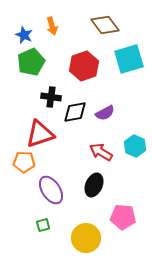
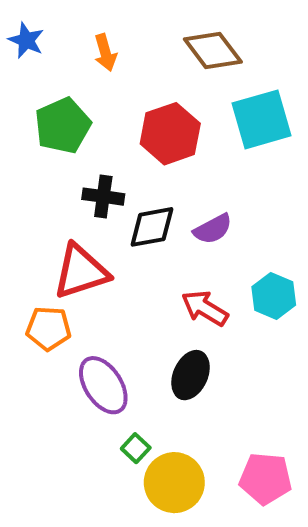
blue star: (24, 35) -> (26, 40), moved
pink pentagon: (123, 217) -> (266, 479), moved
green square: (43, 225) -> (136, 448), moved, turned -32

